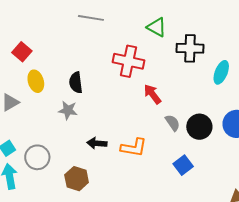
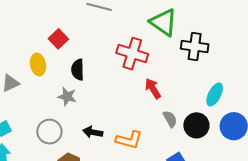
green triangle: (157, 27) -> (163, 22), size x1.4
red square: (22, 52) -> (58, 39), moved
cyan ellipse: (221, 72) -> (215, 94), moved
gray circle: (37, 157) -> (49, 132), moved

